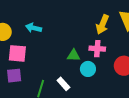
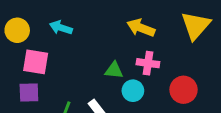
yellow arrow: (102, 24) -> (141, 28), moved, turned 84

